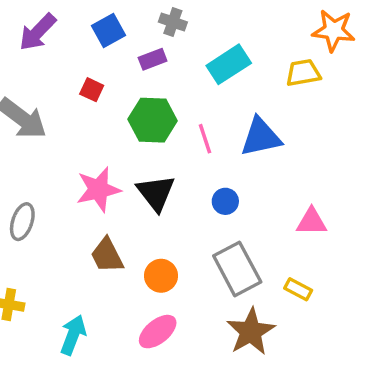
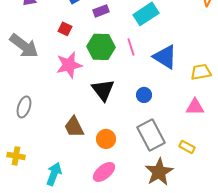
yellow trapezoid: (303, 73) -> (201, 72), moved
blue triangle: (261, 137) -> (165, 57), turned 44
pink line: (205, 139) -> (131, 47), moved
pink star: (98, 189) -> (69, 65), moved

